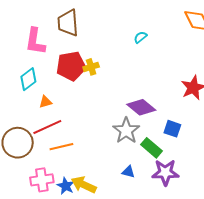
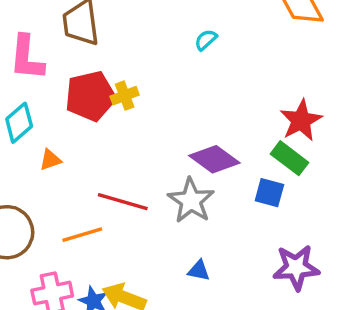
red line: (47, 127) -> (123, 202), moved, turned 44
green rectangle: (151, 148) -> (290, 158), moved
purple star: (165, 172) -> (296, 267), moved

